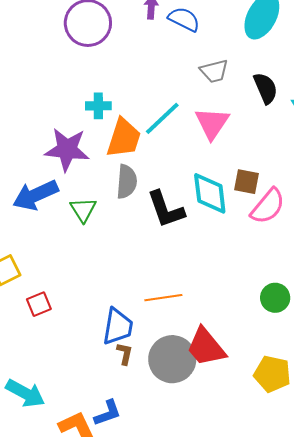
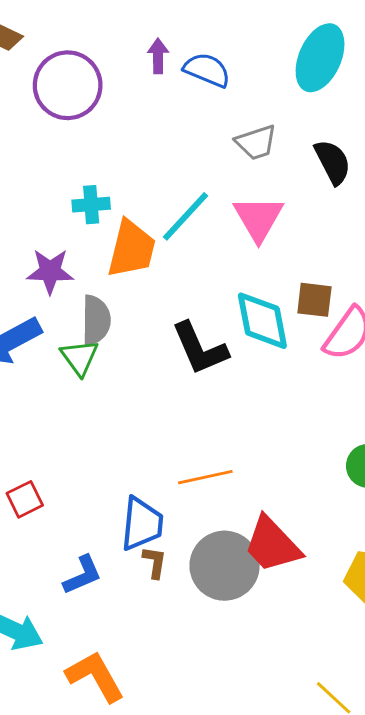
purple star: (67, 149) -> (50, 271), size x0.7
gray semicircle: (127, 182) -> (96, 320), moved
blue L-shape: (108, 413) -> (82, 575), moved

